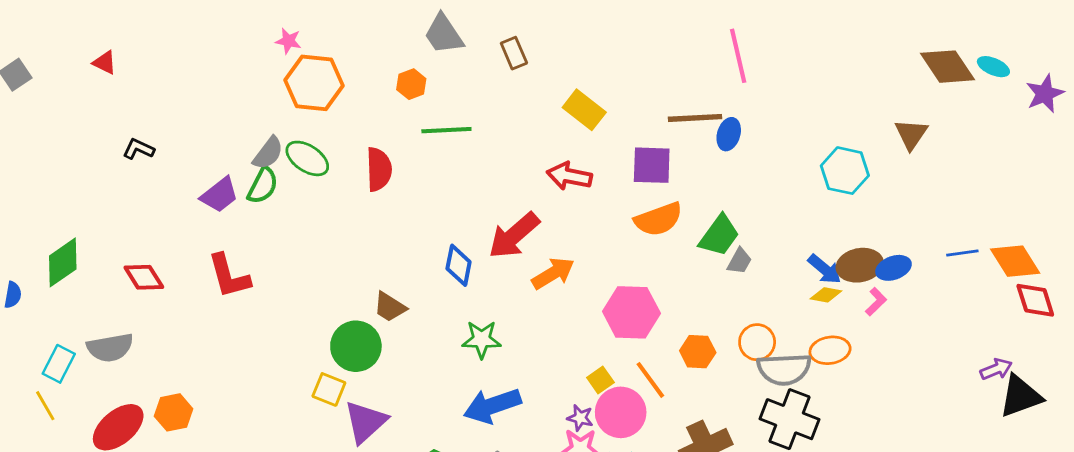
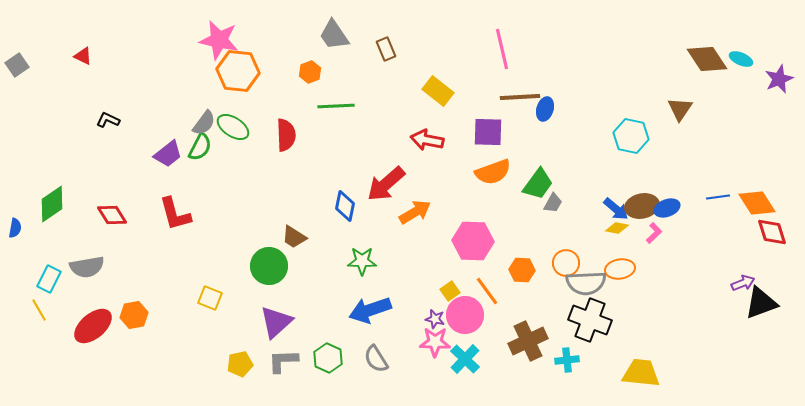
pink star: (288, 41) -> (219, 40), size x2.0
pink line: (738, 56) -> (502, 49), moved
yellow square: (329, 389) -> (210, 298), moved

